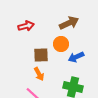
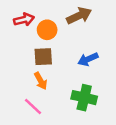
orange circle: (61, 44) -> (47, 30), moved

